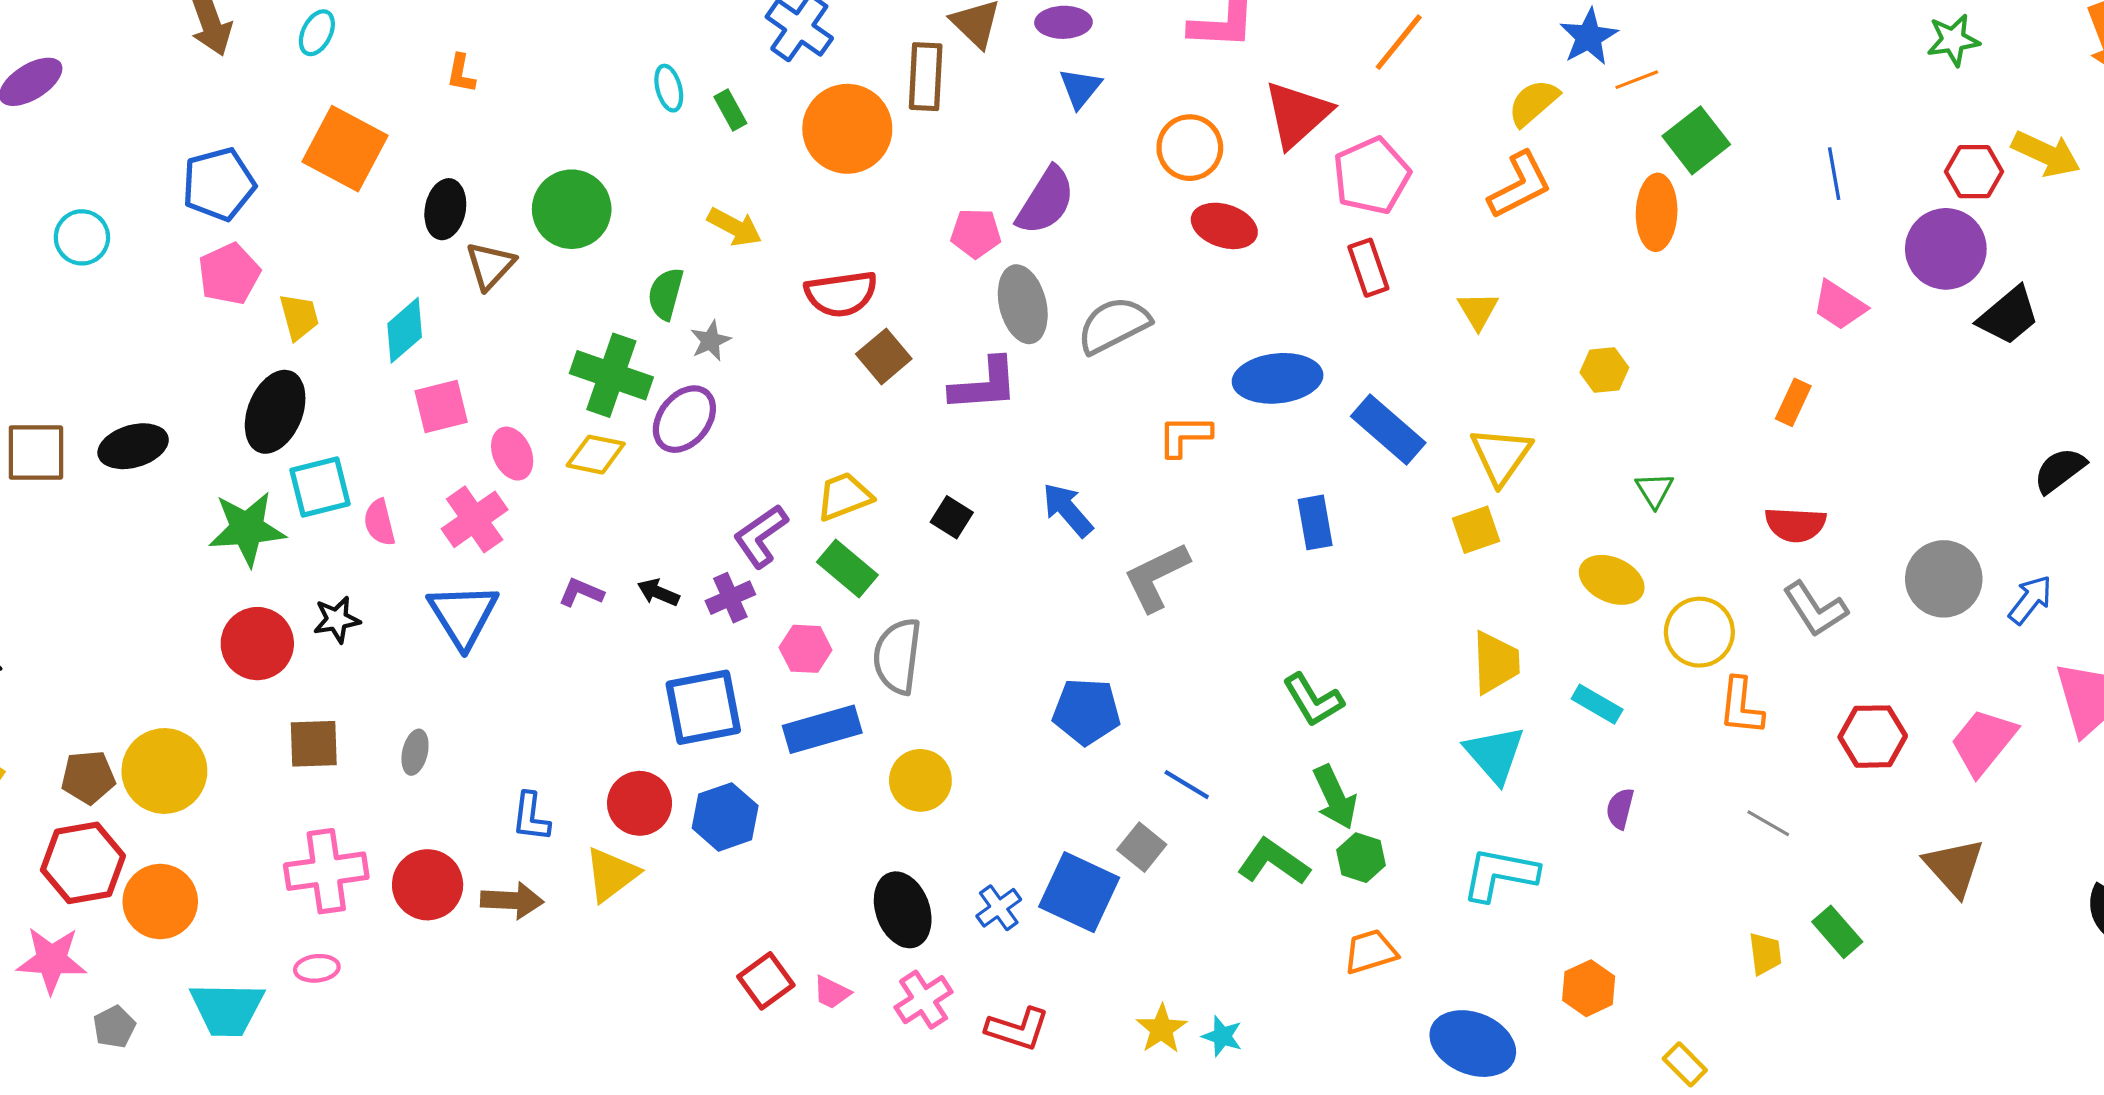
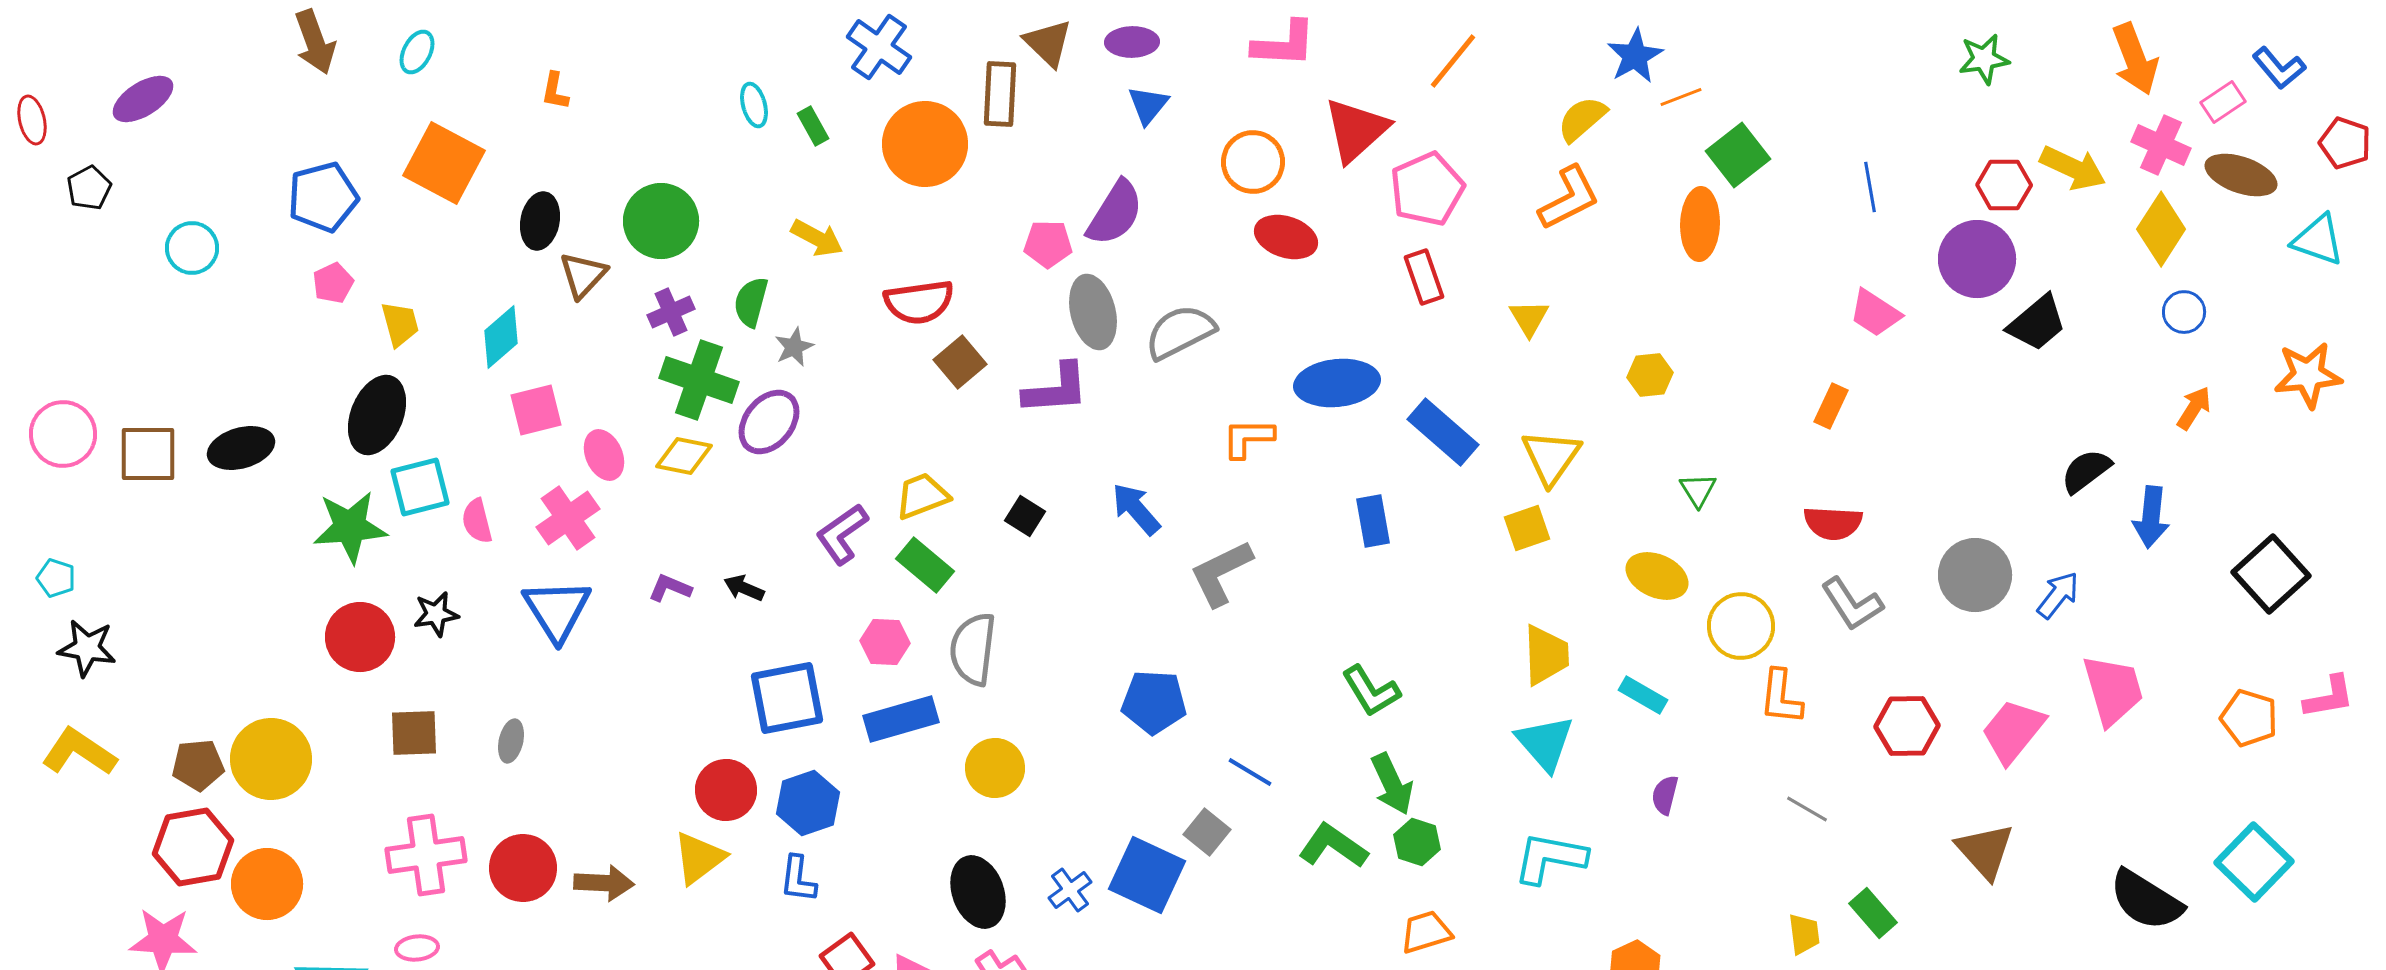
pink pentagon: (229, 274) -> (333, 283), size x0.7
purple cross: (730, 598) -> (671, 312), moved
blue L-shape: (531, 817) -> (798, 879), moved

